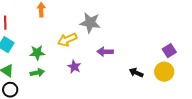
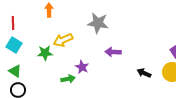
yellow arrow: (67, 40) -> (63, 40), moved
green arrow: (37, 73) -> (68, 79), moved

